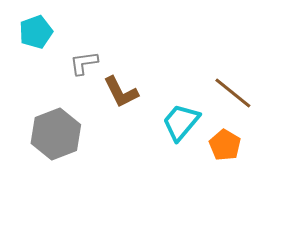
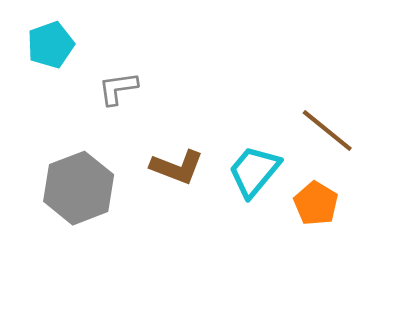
brown L-shape: (121, 92) -> (177, 167), moved, turned -42

